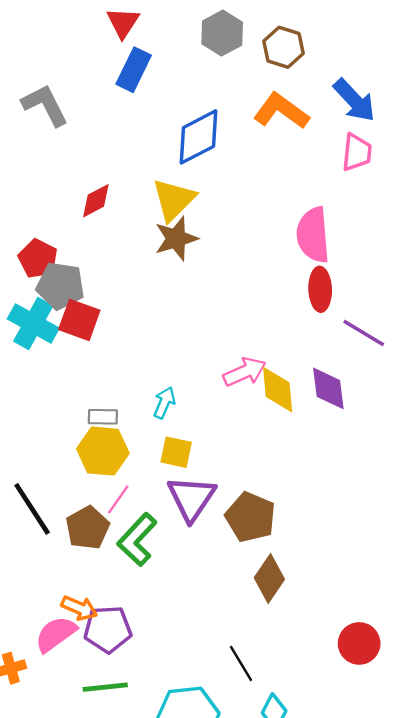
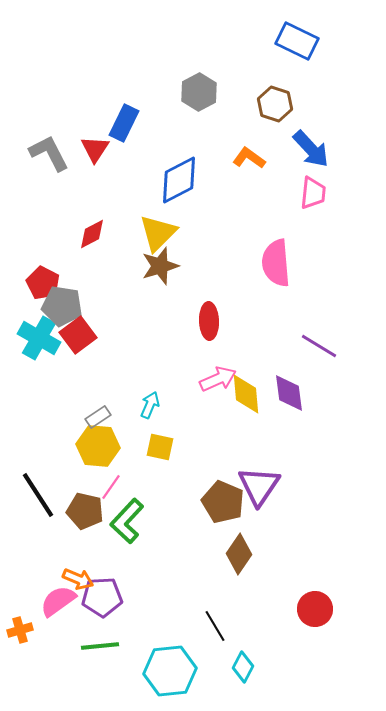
red triangle: (123, 22) -> (95, 149), moved
brown hexagon: (284, 47) -> (275, 104), moved
orange L-shape: (281, 111) -> (249, 158), size x0.7
red ellipse: (320, 289) -> (209, 321), moved
red square: (79, 320) -> (78, 335), turned 33
gray rectangle: (103, 417) -> (98, 417), turned -35
purple triangle: (191, 498) -> (259, 486), moved
brown pentagon: (88, 528) -> (85, 511), turned -30

